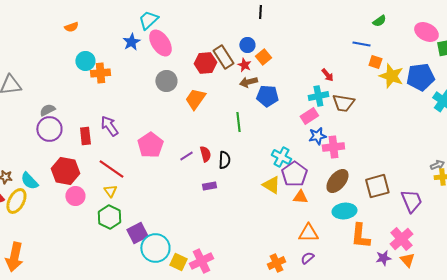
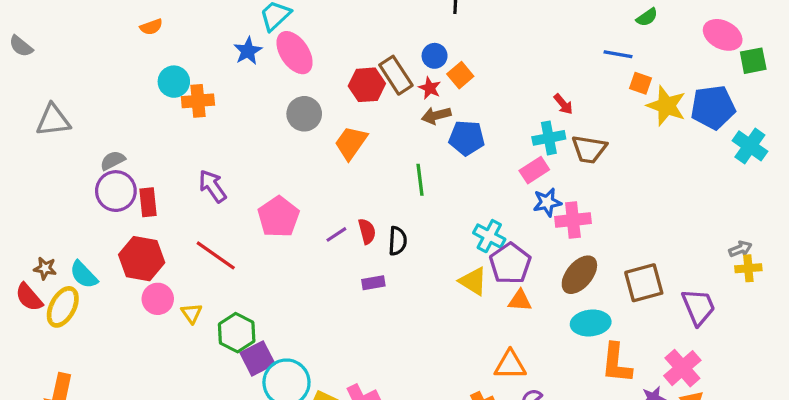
red rectangle: (85, 136) -> (148, 202), moved
yellow triangle: (110, 191) -> (192, 313), moved
green hexagon: (109, 217) -> (237, 333), moved
orange triangle: (308, 233) -> (510, 365), moved

